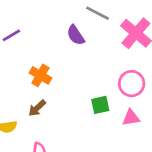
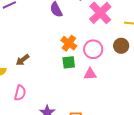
orange cross: (40, 75) -> (69, 43), moved

